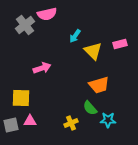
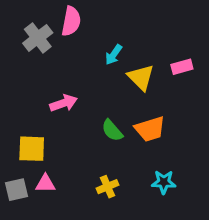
pink semicircle: (47, 14) -> (71, 21), turned -66
green semicircle: (90, 108) -> (112, 130), moved

